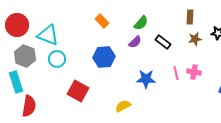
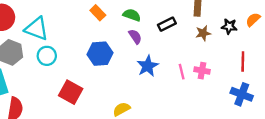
green semicircle: (141, 23) -> (132, 15), moved, turned -112
purple semicircle: (135, 42) -> (135, 37), turned -80
black rectangle: (163, 42) -> (167, 24), moved, turned -63
blue star: (146, 79) -> (148, 66), moved, turned -30

